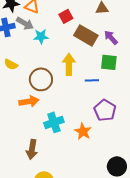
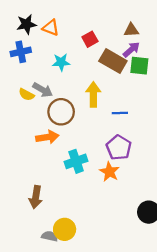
gray arrow: (25, 23) -> (43, 90), moved
purple arrow: (111, 37) -> (131, 50), moved, turned 91
green square: (109, 62) -> (139, 66), moved
purple pentagon: (105, 110) -> (119, 148), moved
brown arrow: (32, 149) -> (36, 197), moved

